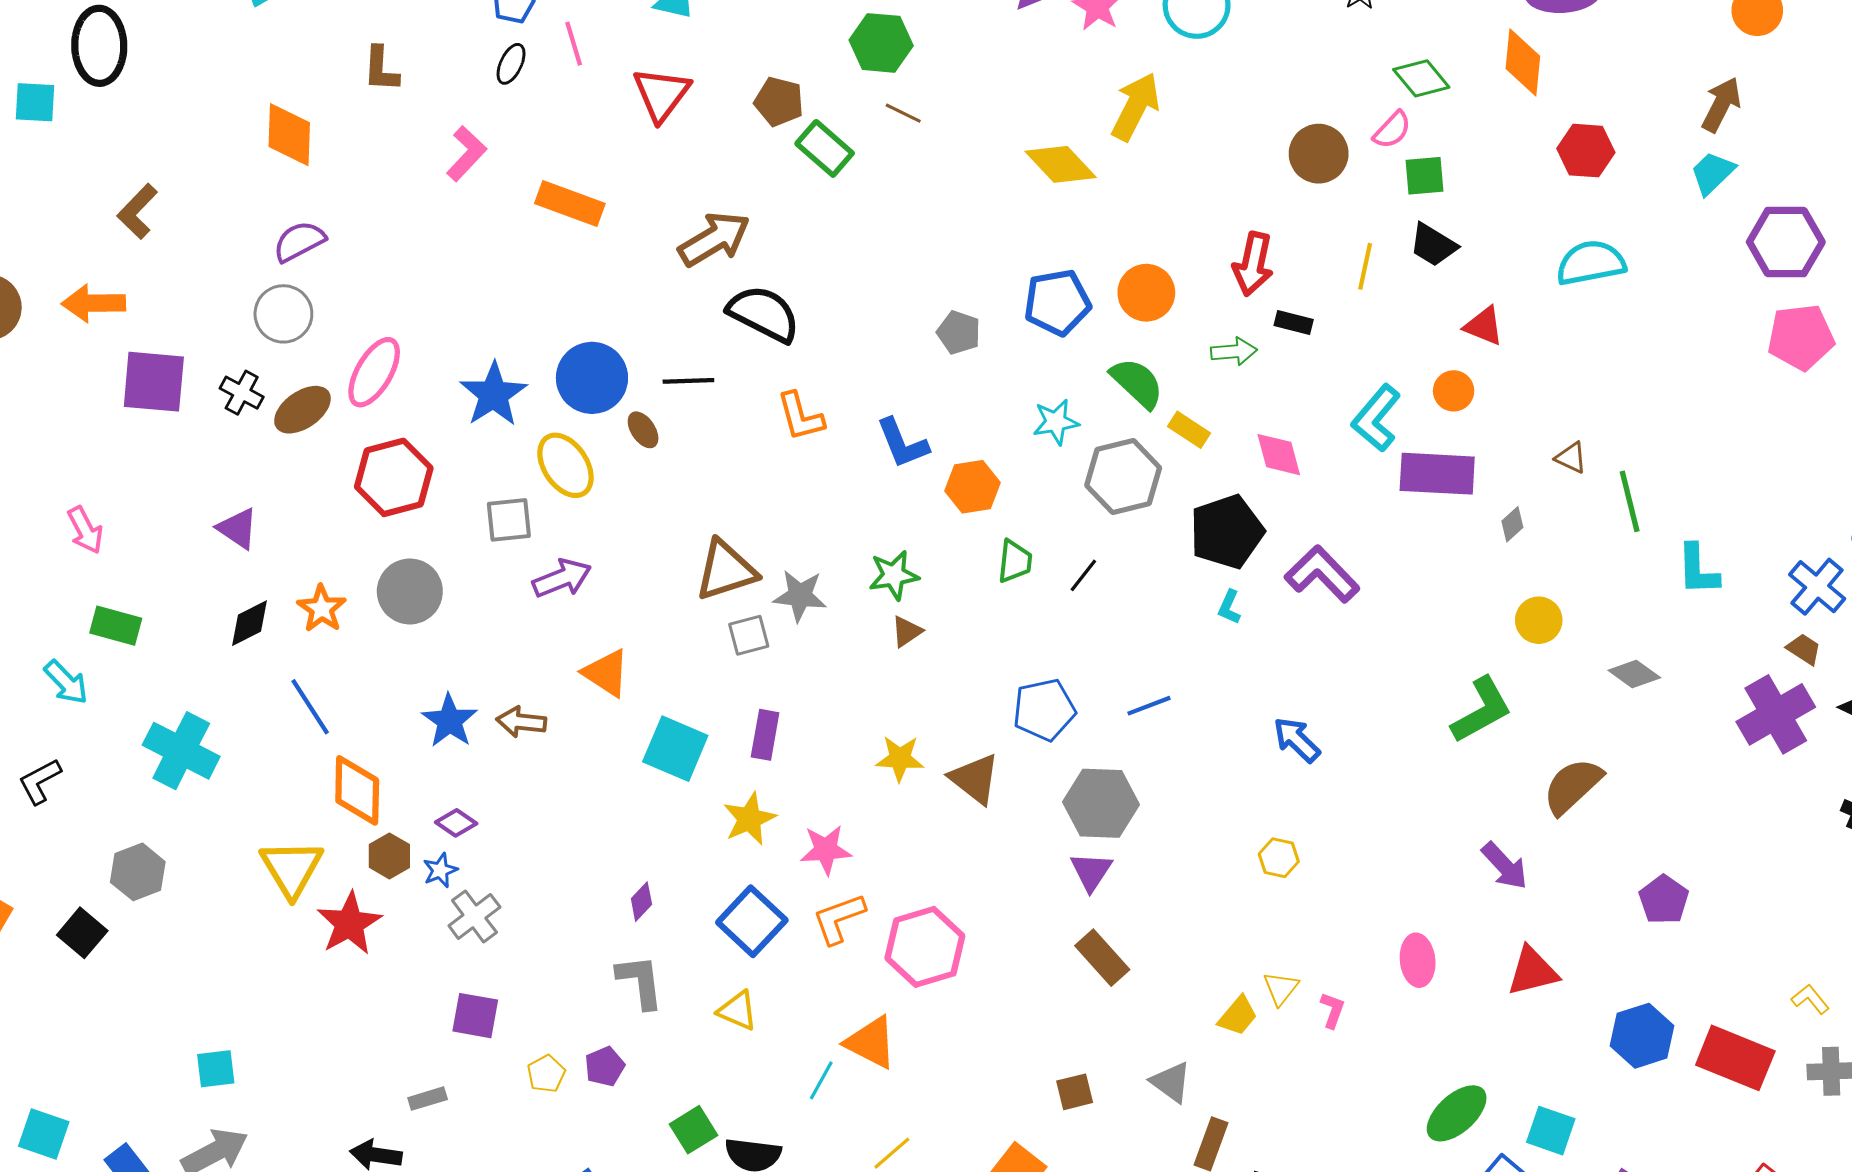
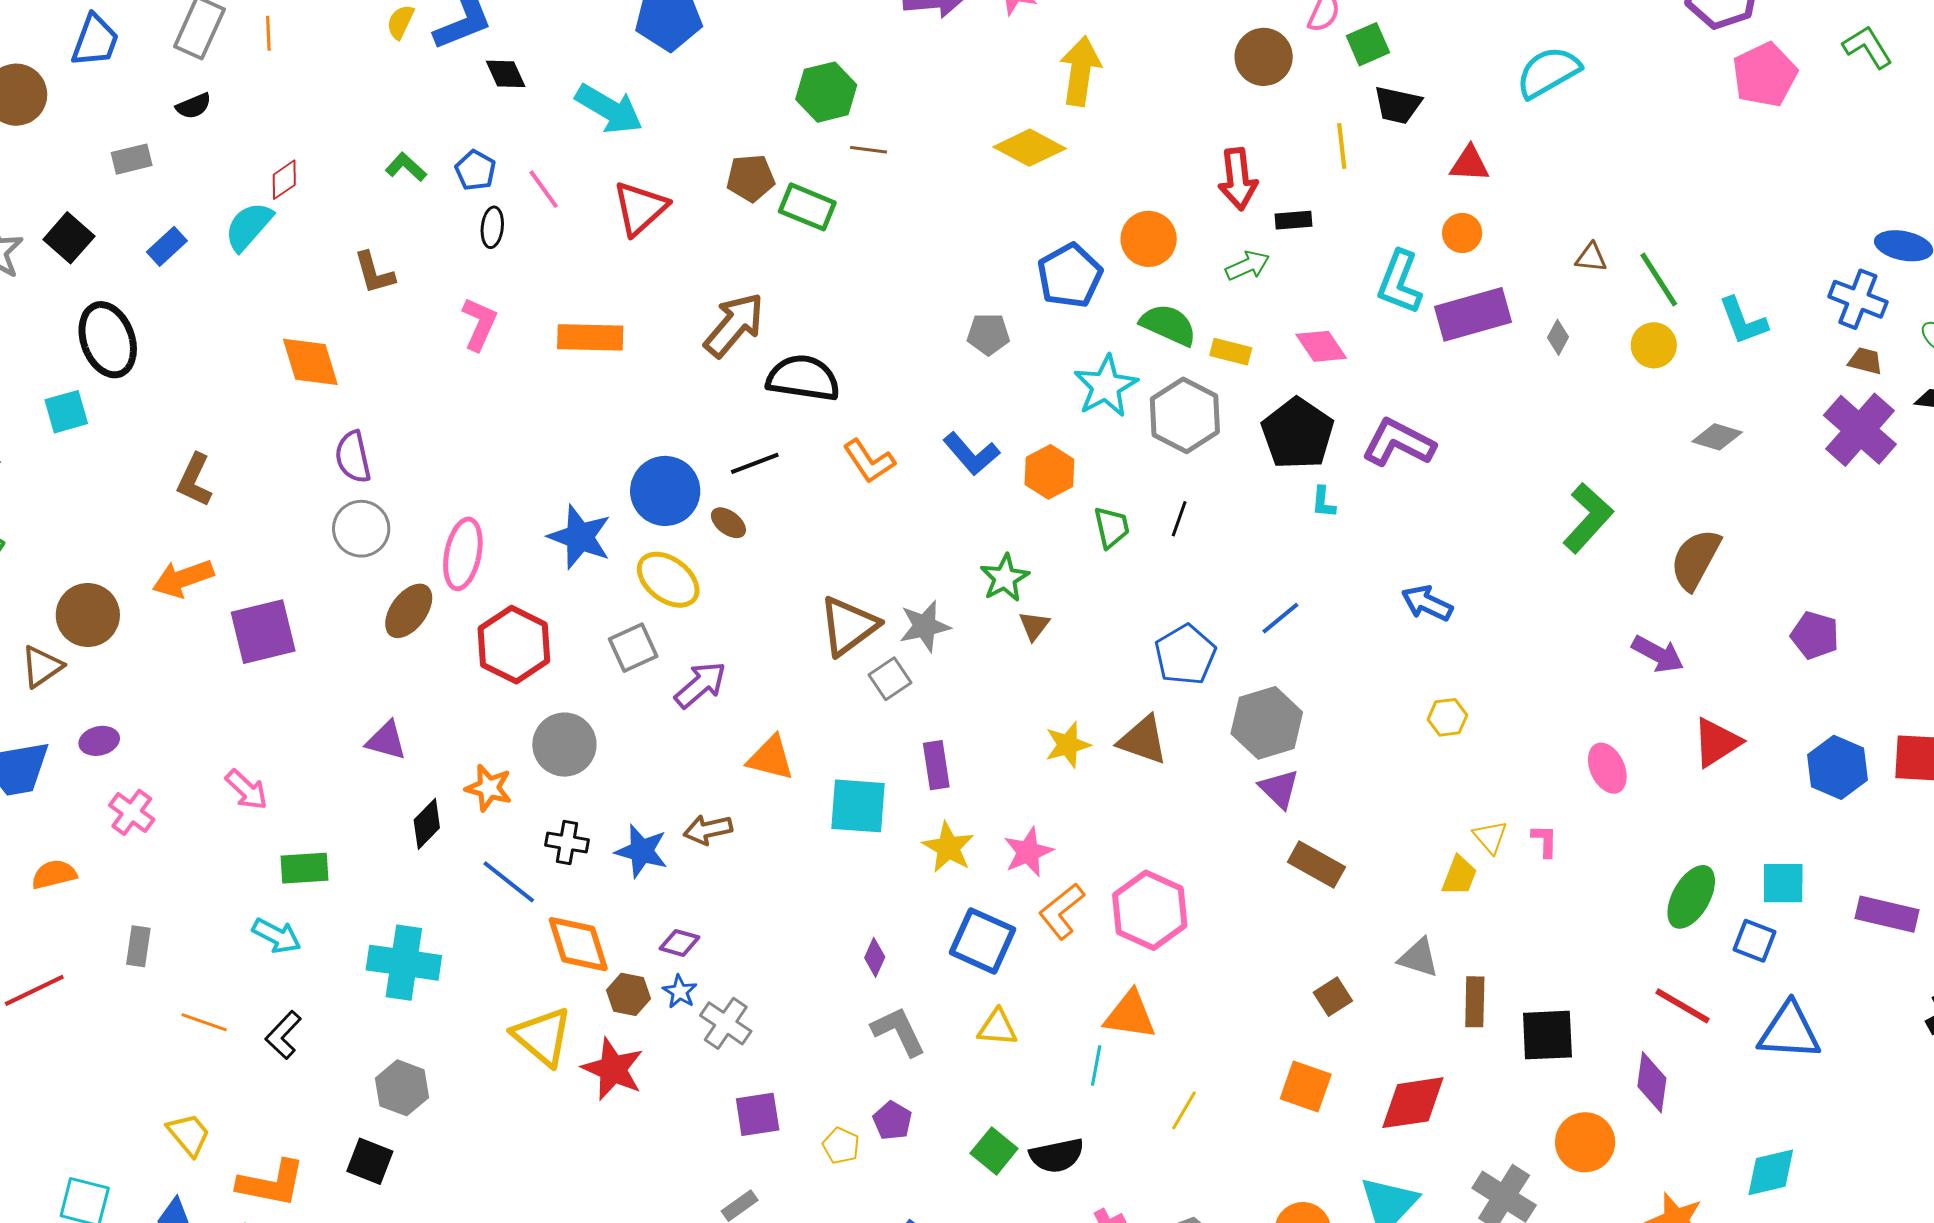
red triangle: (661, 94) -> (640, 208), turned 30
purple semicircle: (299, 241) -> (353, 457), turned -56
black cross: (242, 393) -> (567, 843), moved
cyan star: (1056, 422) -> (1106, 386), size x1.4
yellow circle: (1539, 620) -> (1654, 345), moved

